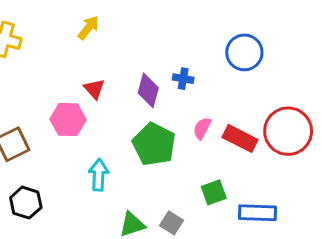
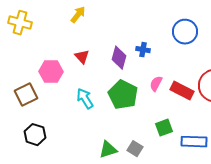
pink hexagon: (68, 120) -> (51, 72), moved
cyan arrow: (99, 175) -> (85, 99), moved, turned -35

